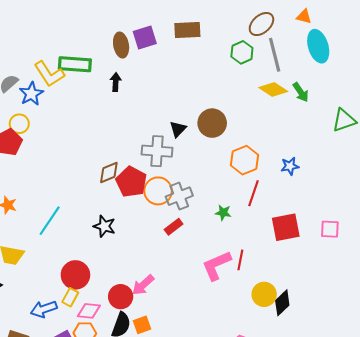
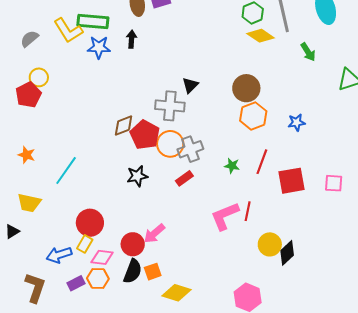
yellow diamond: (273, 89) -> (260, 36), moved
blue star: (31, 94) -> (99, 47), moved, turned 30
brown circle: (212, 123) -> (246, 88), moved
red line: (254, 193) -> (262, 162), moved
black star: (104, 226) -> (137, 176), moved, turned -30

